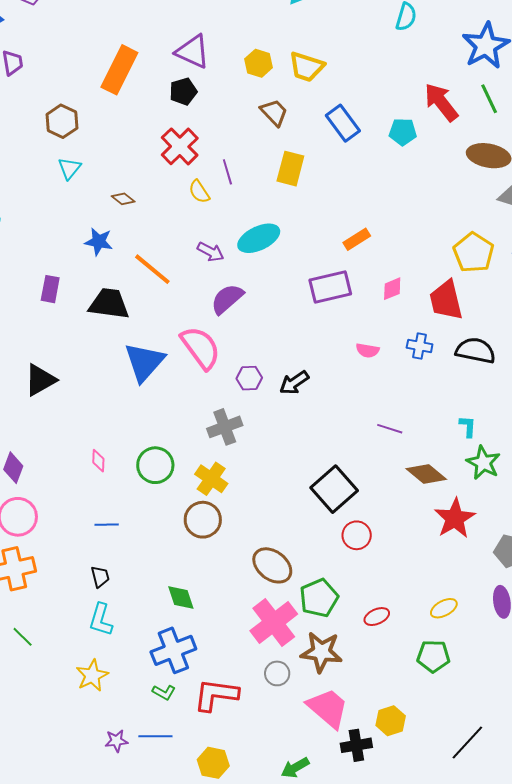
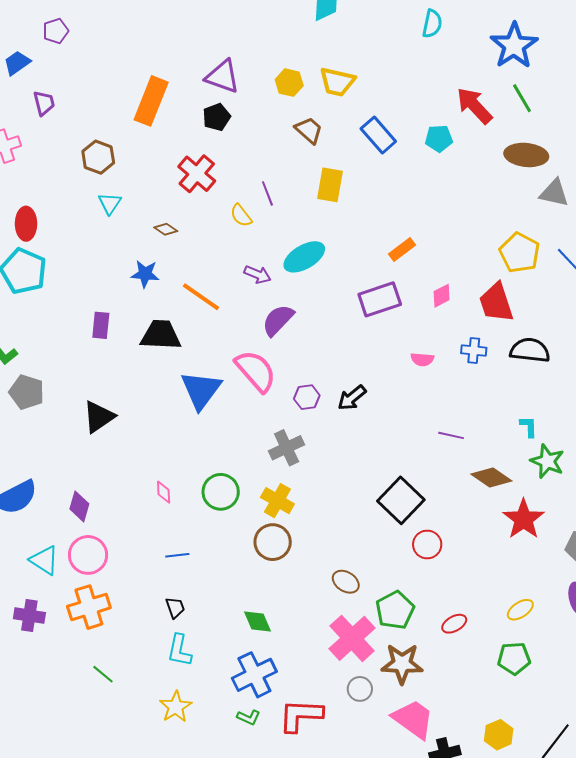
red cross: (180, 146) -> (197, 174), moved
brown ellipse: (272, 565) -> (346, 582), size x0.7
yellow hexagon: (391, 721) -> (499, 735), moved

